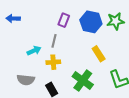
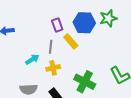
purple rectangle: (64, 20) -> (57, 25), turned -32
yellow rectangle: (99, 54) -> (71, 41), moved

